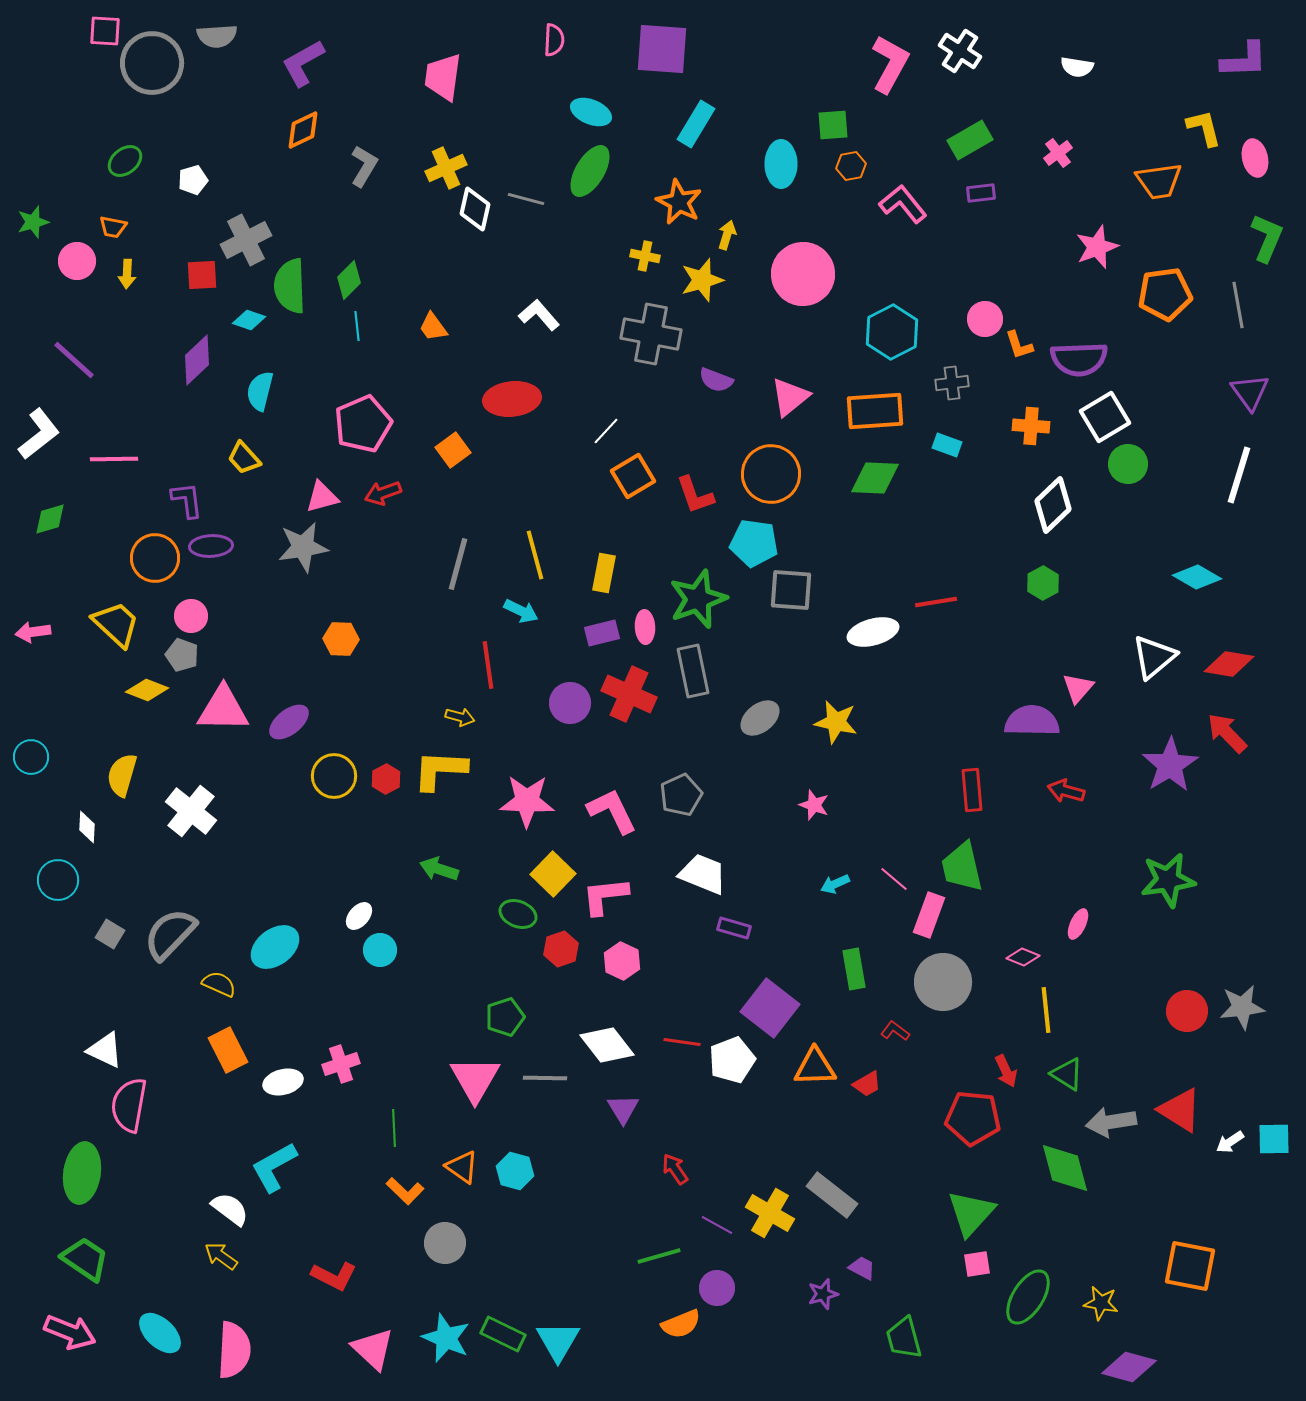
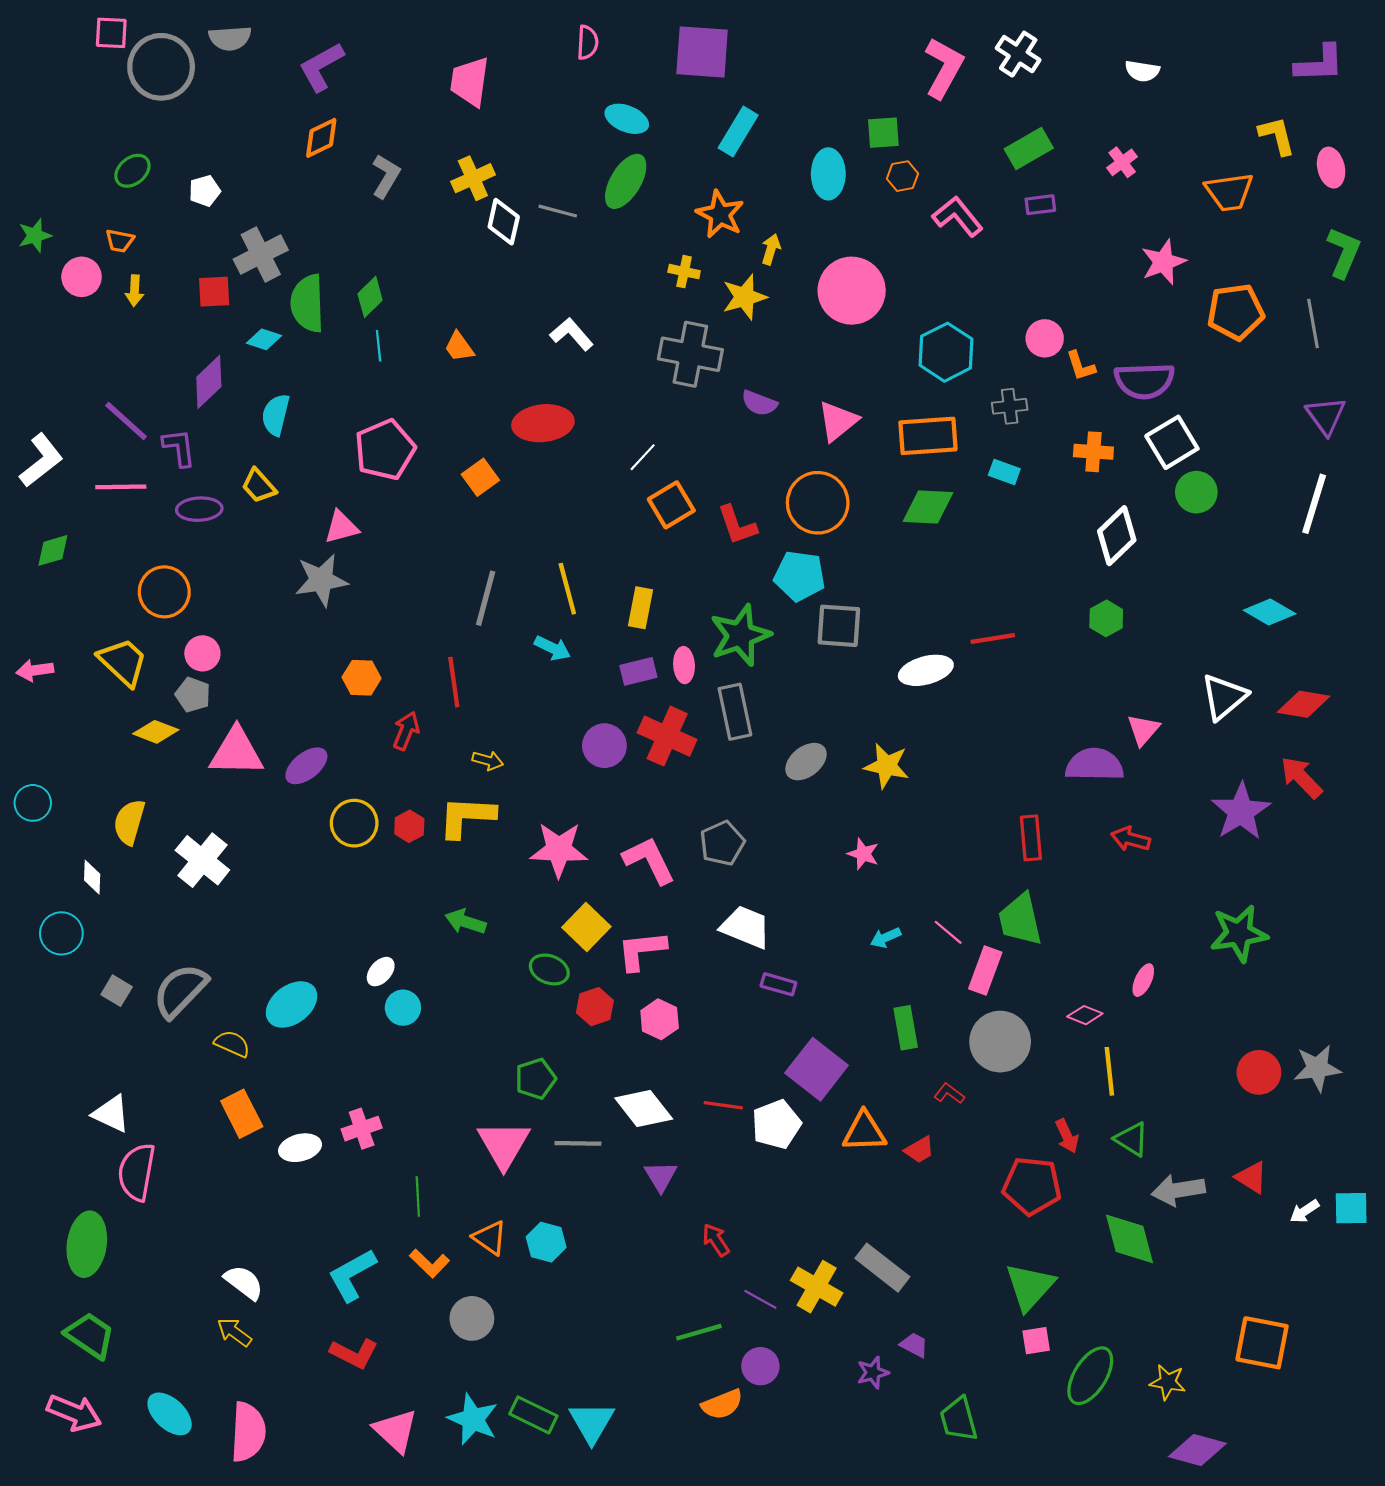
purple line: (74, 360) -> (126, 421), moved
red arrow: (383, 493) -> (406, 731), moved, turned 132
purple L-shape: (187, 500) -> (179, 448), moved
purple ellipse: (211, 546) -> (199, 509), moved
red line: (488, 665) -> (454, 682), moved
red triangle: (1180, 1110) -> (1251, 1177), size x0.7
cyan L-shape: (274, 1167) -> (352, 1275), moved

